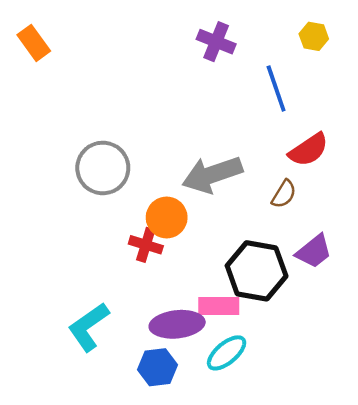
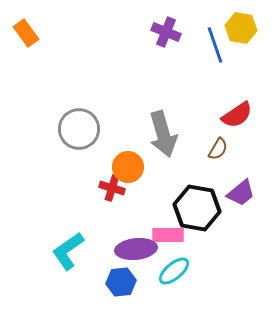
yellow hexagon: (314, 36) -> (241, 28), size x1.4
blue line: (276, 89) -> (215, 45), moved
gray arrow: (212, 174) -> (163, 134), turned -87

